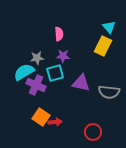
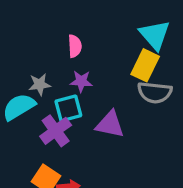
cyan triangle: (109, 27) -> (155, 35), size x1.5
purple cross: (36, 85) -> (56, 131), moved, turned 30
gray semicircle: (109, 92) -> (155, 92), moved

